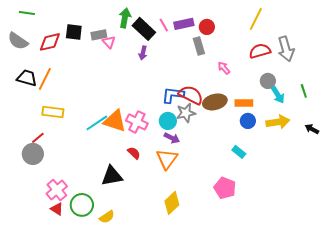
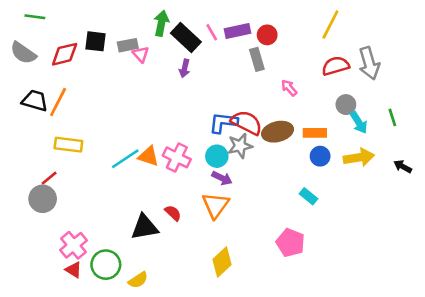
orange triangle: (115, 121) -> (148, 156), size x0.7
red semicircle: (134, 153) -> (173, 213), moved

